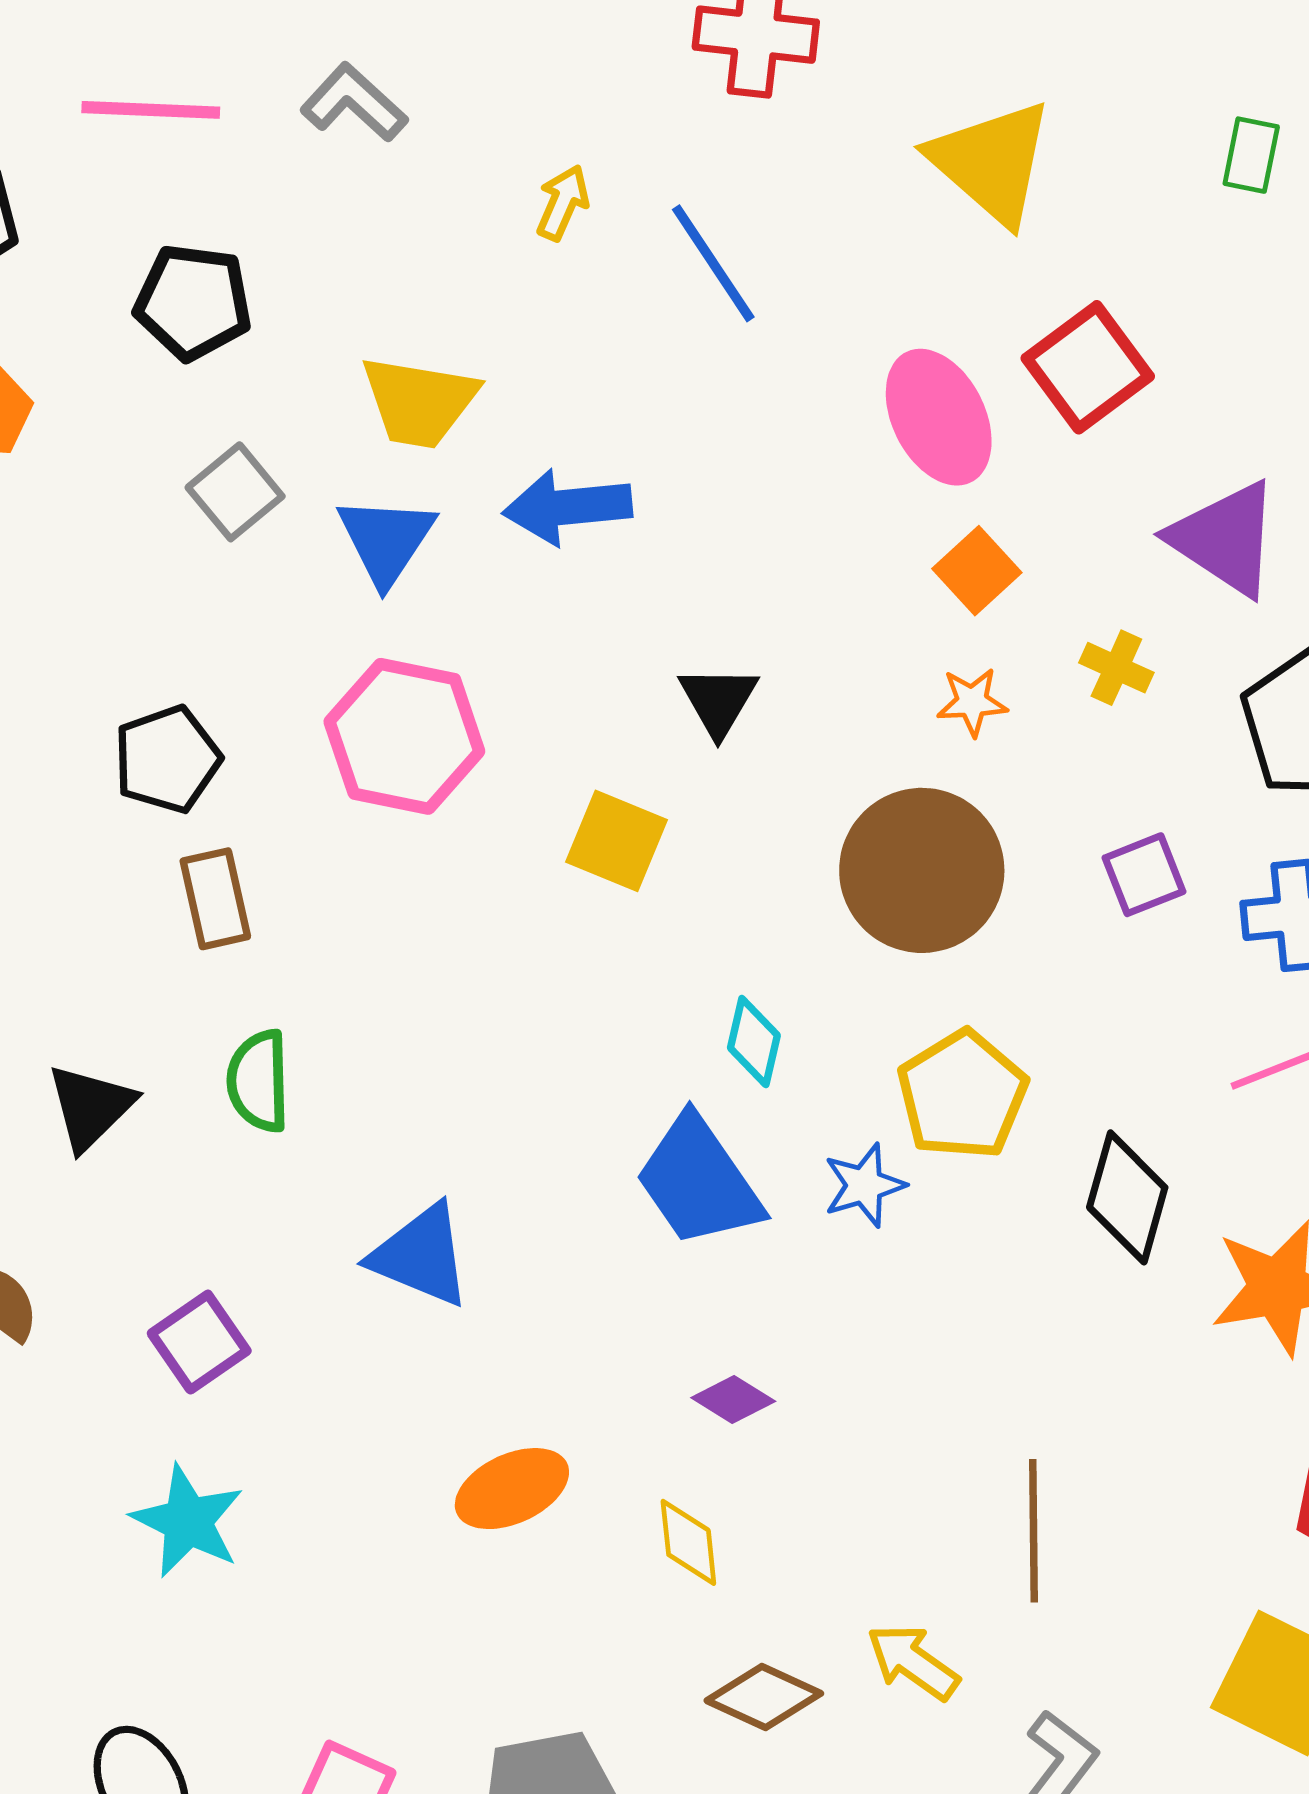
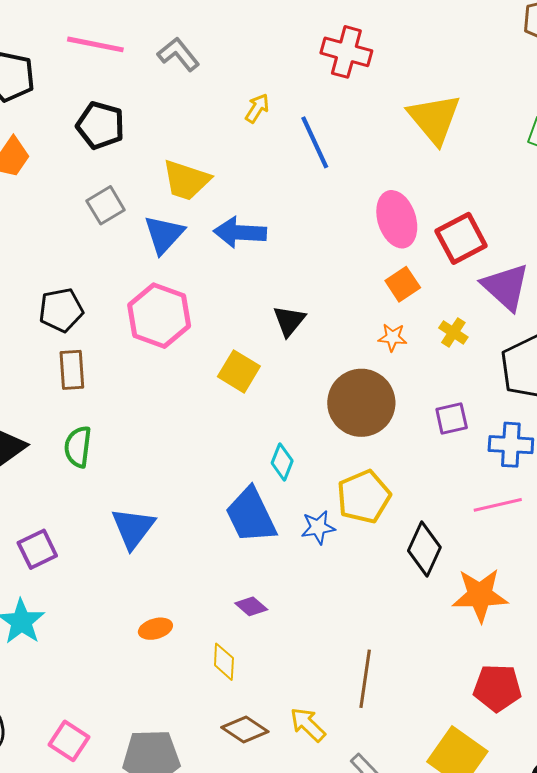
red square: (1088, 367) -> (461, 238), moved
blue triangle: (421, 1255) -> (133, 528), turned 36
orange ellipse: (512, 1489) -> (155, 629), size x0.7

